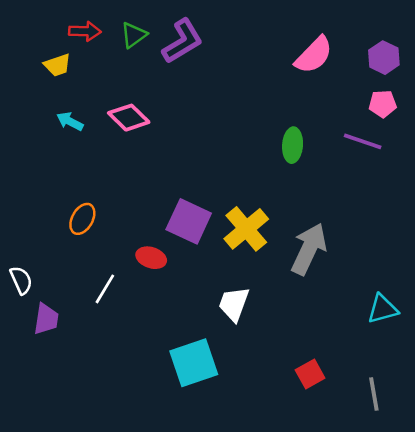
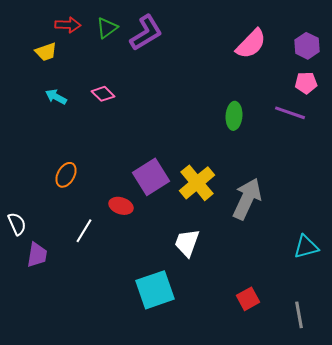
pink diamond: (129, 118) -> (103, 94), size x0.7
purple square: (189, 221) -> (151, 177), turned 33

